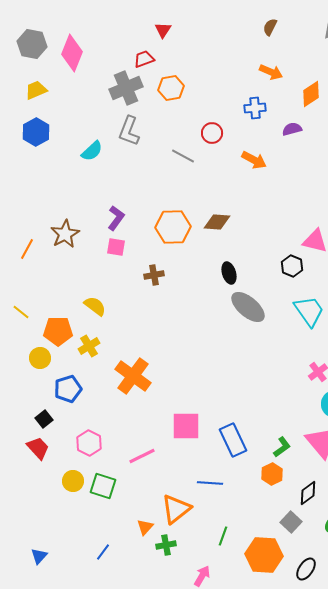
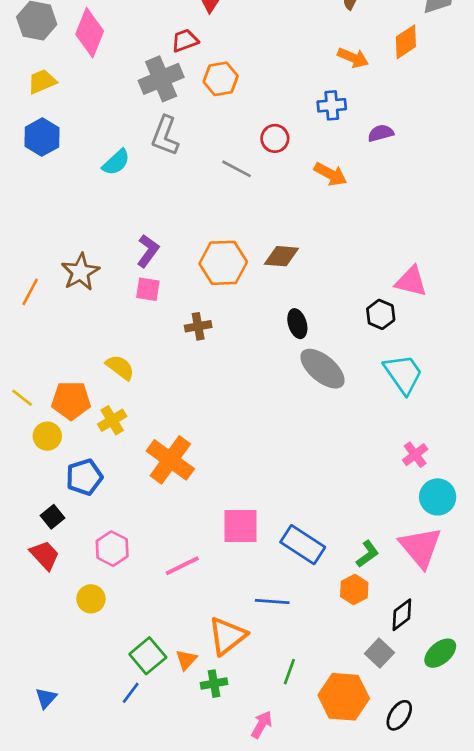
orange diamond: (311, 94) -> (406, 42), moved
yellow line: (21, 312) -> (22, 398), moved
blue rectangle: (233, 440) -> (303, 545), turned -32
green square: (103, 486) -> (148, 656), moved, turned 32

